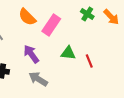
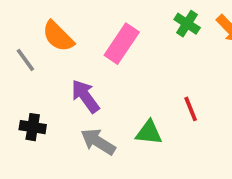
orange semicircle: (27, 17) -> (58, 36), moved
green triangle: (68, 53) -> (149, 133), moved

